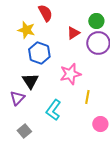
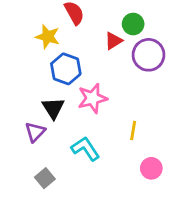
green circle: (96, 21) -> (133, 24), moved
pink star: (70, 74) -> (92, 98), moved
cyan L-shape: (53, 110) -> (85, 149), turned 110

